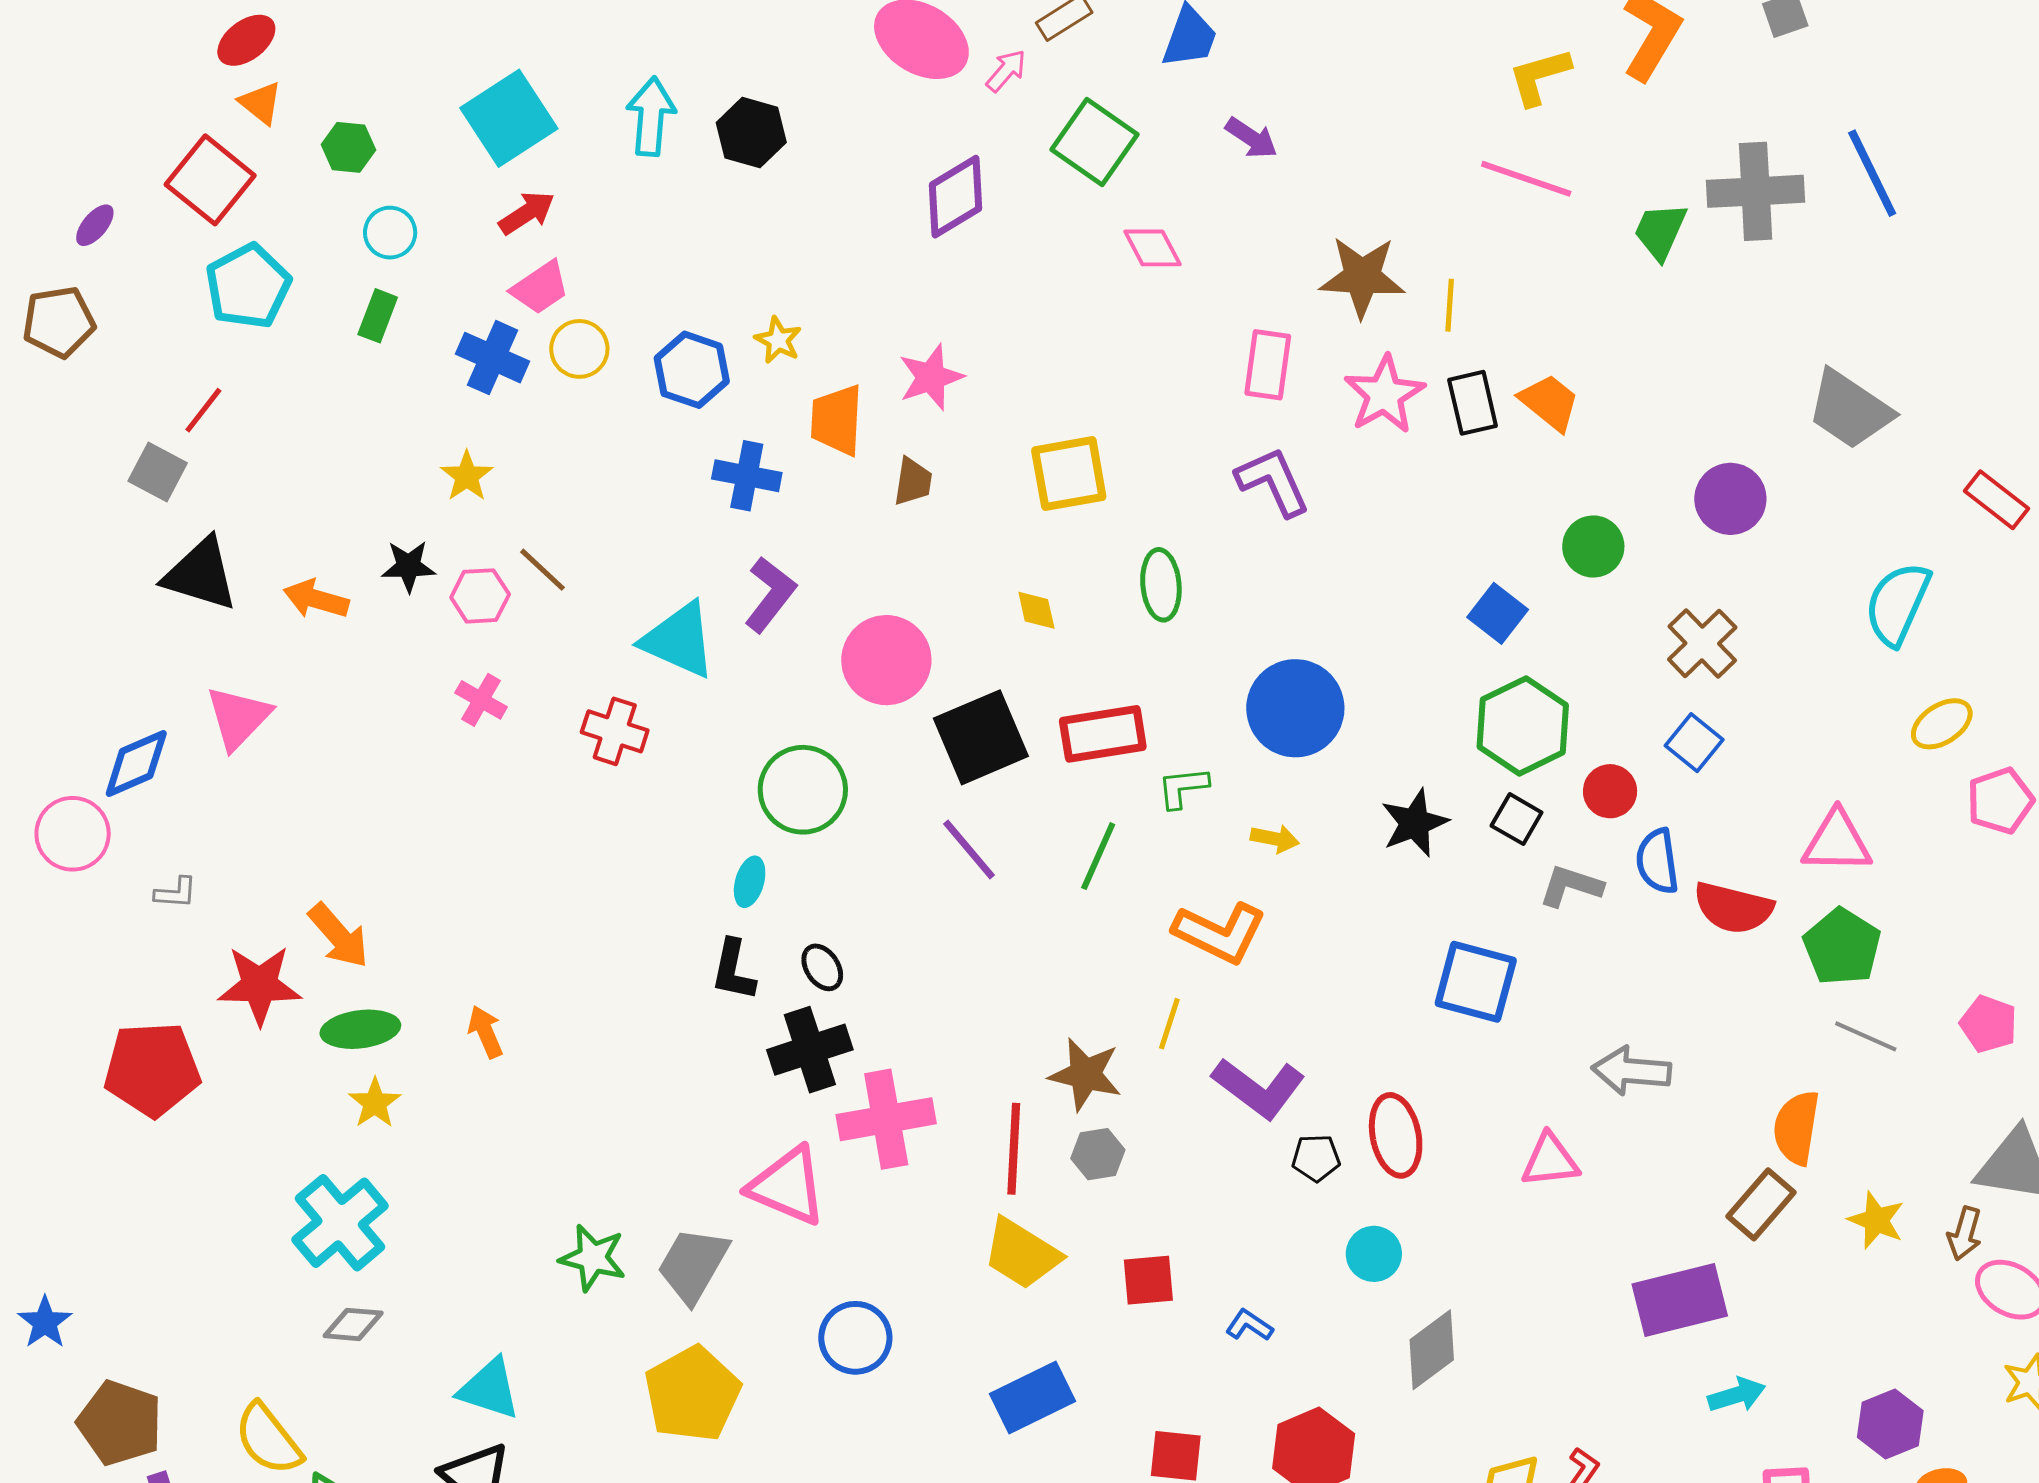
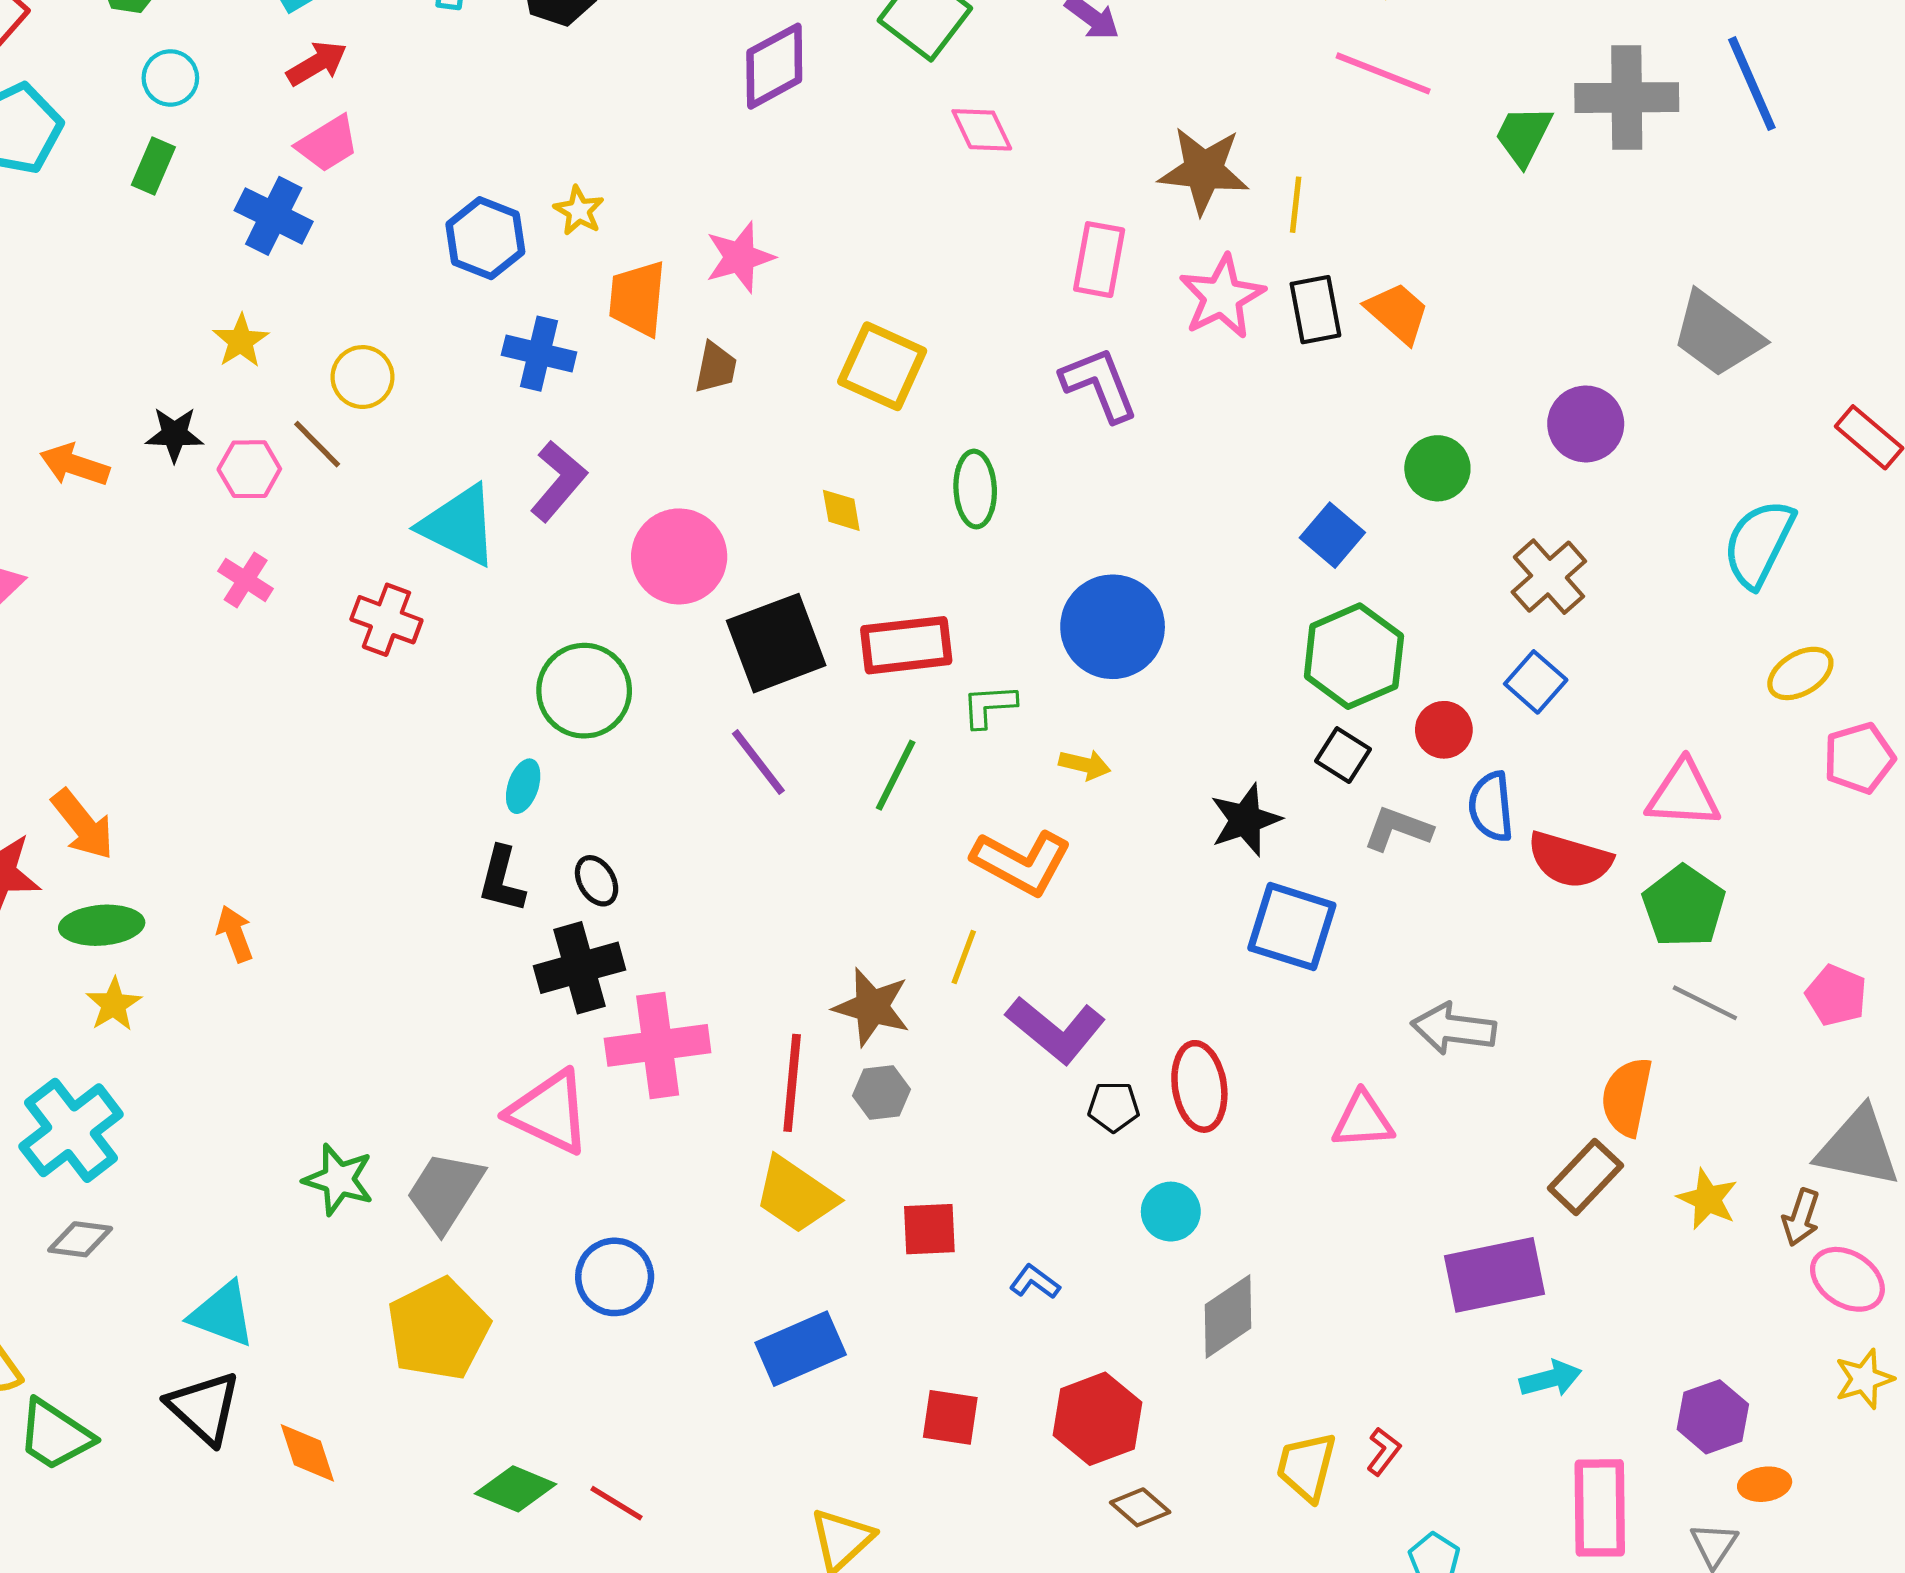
yellow circle: (579, 349) -> (362, 377), moved
yellow square: (1069, 474) -> (882, 366), turned 32
black star: (1415, 823) -> (1245, 820), moved

